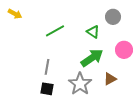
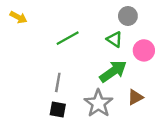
gray circle: (113, 17) -> (128, 16), moved
pink circle: (124, 50) -> (144, 50), moved

